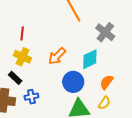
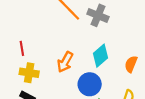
gray cross: (105, 32) -> (98, 15), moved
orange semicircle: (107, 82) -> (131, 64), moved

